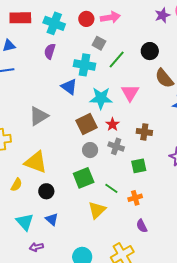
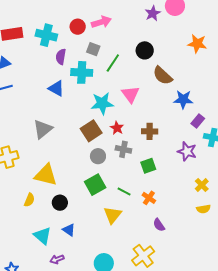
purple semicircle: (50, 51) -> (61, 57), moved
blue triangle: (69, 87) -> (56, 88), moved
orange cross: (135, 198) -> (149, 198), turned -32

